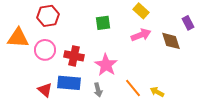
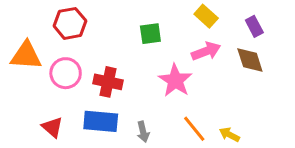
purple rectangle: (188, 23) -> (254, 26), moved
pink star: (106, 65) -> (175, 80), moved
red triangle: (45, 90) -> (52, 127), moved

